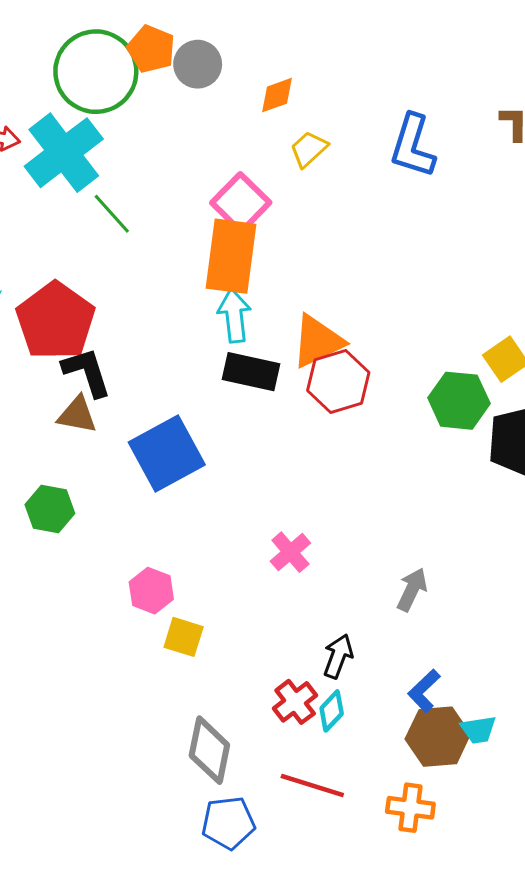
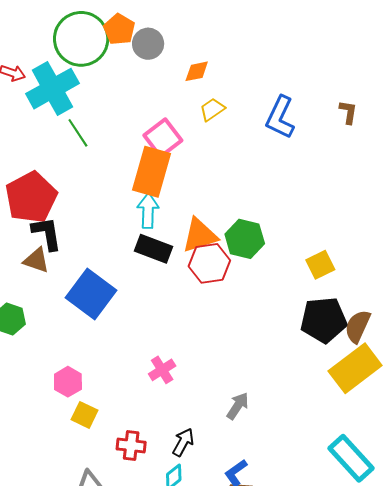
green hexagon: (459, 401) -> (245, 239), moved
blue square: (167, 454) -> (91, 294), turned -33
red cross: (295, 702) -> (131, 446), moved, turned 36

